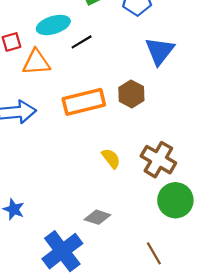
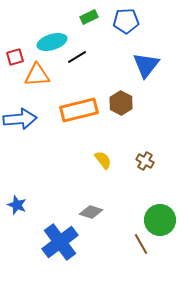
brown cross: (158, 160) -> (145, 161), size x0.6
green circle: (175, 200) -> (160, 220), moved

